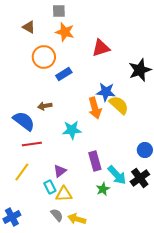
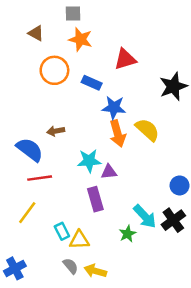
blue rectangle: (64, 74) -> (92, 83), moved, turned 56
blue star: (106, 92) -> (114, 107), moved
purple rectangle: (95, 161) -> (95, 199), moved
purple triangle: (60, 171) -> (109, 172), moved, turned 32

